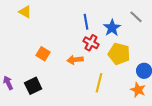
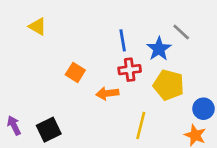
gray line: (136, 17) -> (181, 32), moved
red cross: (91, 43) -> (130, 70), turned -35
orange square: (43, 54) -> (75, 72), moved

